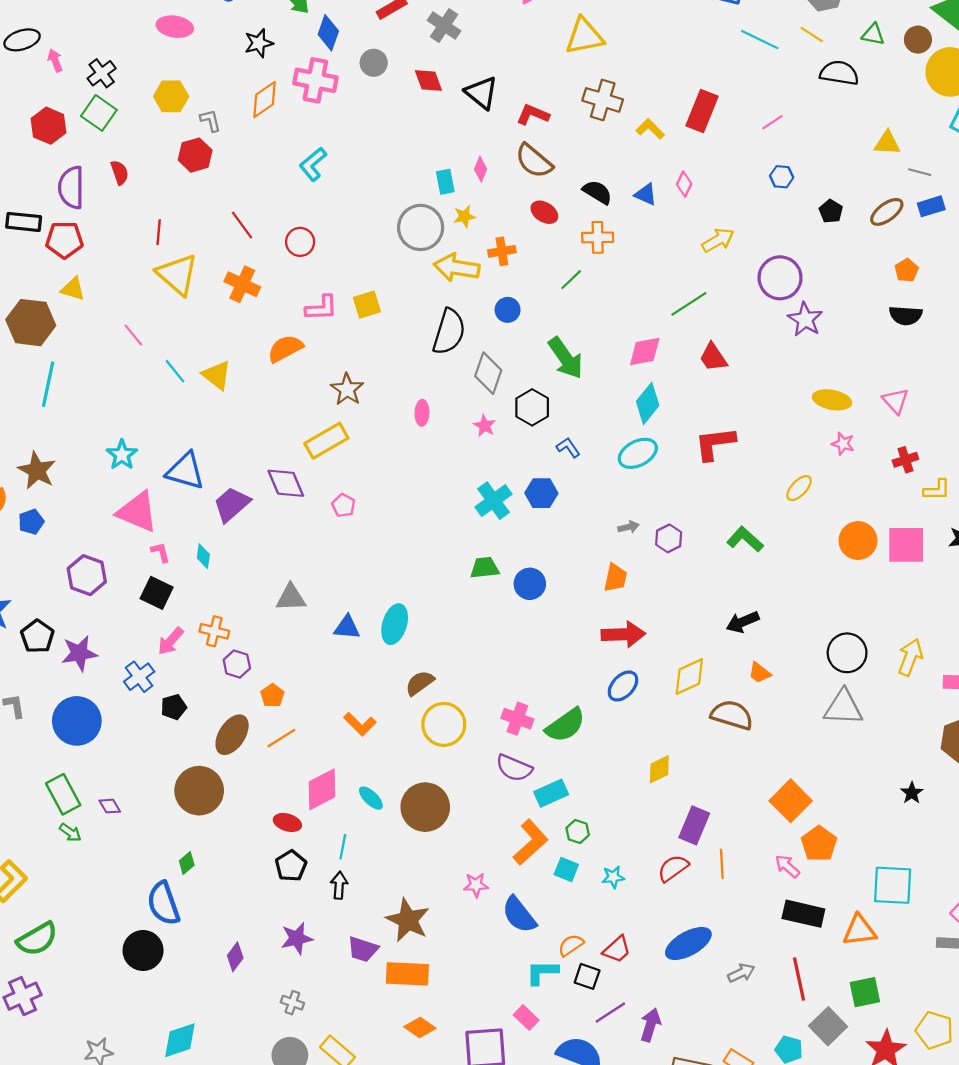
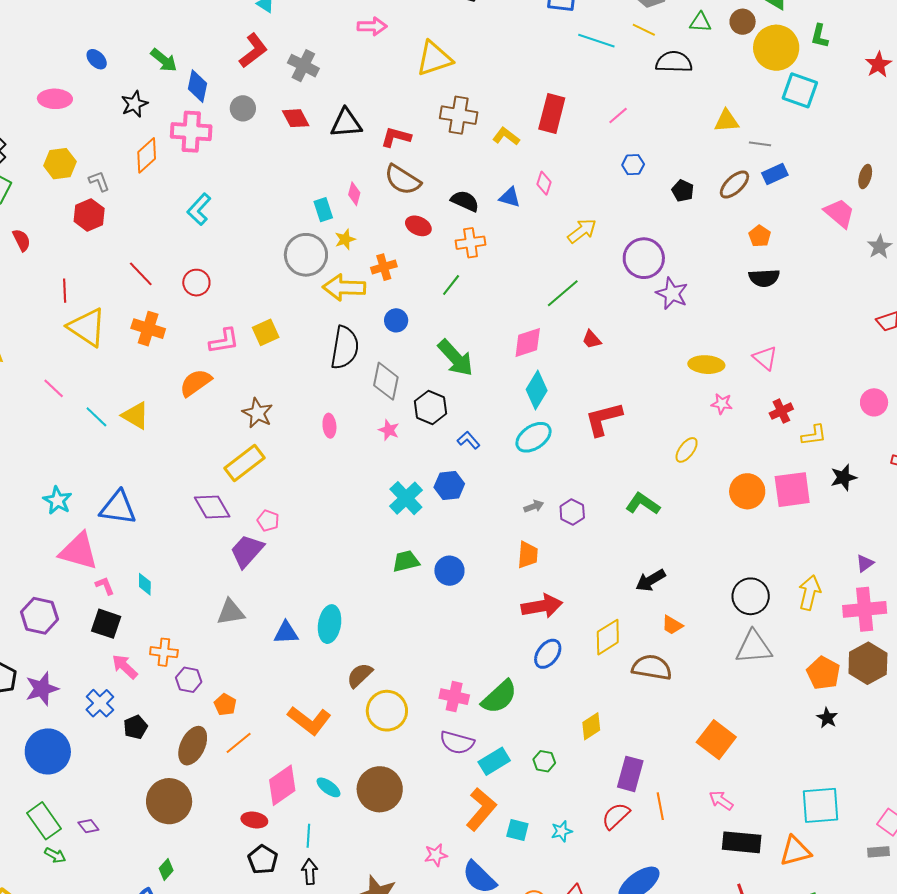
black triangle: (481, 93) -> (346, 123), turned -36
red trapezoid: (713, 357) -> (592, 340), size x0.7
purple trapezoid: (232, 504) -> (247, 551), moved
pink arrow: (171, 641) -> (125, 667), turned 100
orange L-shape: (360, 724) -> (309, 720), size x1.4
green hexagon: (578, 832) -> (544, 761), moved
orange pentagon: (819, 844) -> (823, 673), moved

